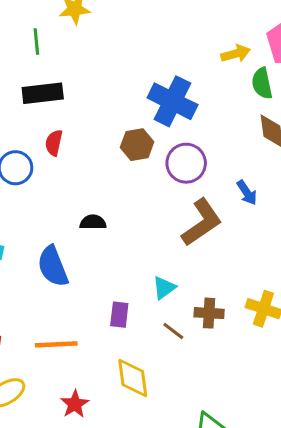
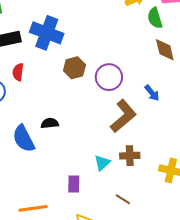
blue cross: (173, 101) -> (47, 33), moved
blue semicircle: (53, 266) -> (24, 139), moved
brown cross: (209, 313) -> (130, 156), moved
brown line: (173, 331) -> (123, 199), moved

